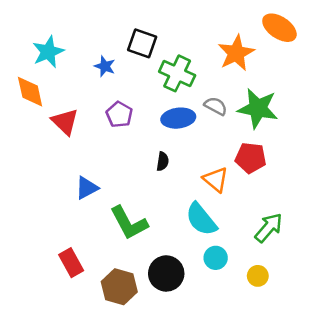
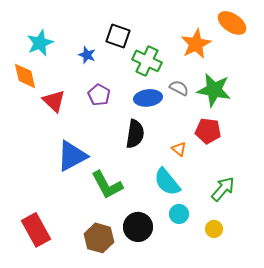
black semicircle: (163, 161) -> (135, 134), size x1.8
orange triangle: (216, 180) -> (179, 149), size x0.7
blue triangle: (87, 188) -> (72, 156), size x1.6
red rectangle: (71, 263) -> (36, 230), moved, size x1.4

